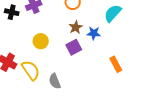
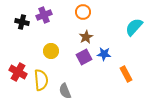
cyan semicircle: (113, 13) -> (134, 27), moved
blue star: (94, 33) -> (104, 54), moved
yellow semicircle: (31, 70) -> (41, 80), turned 30

